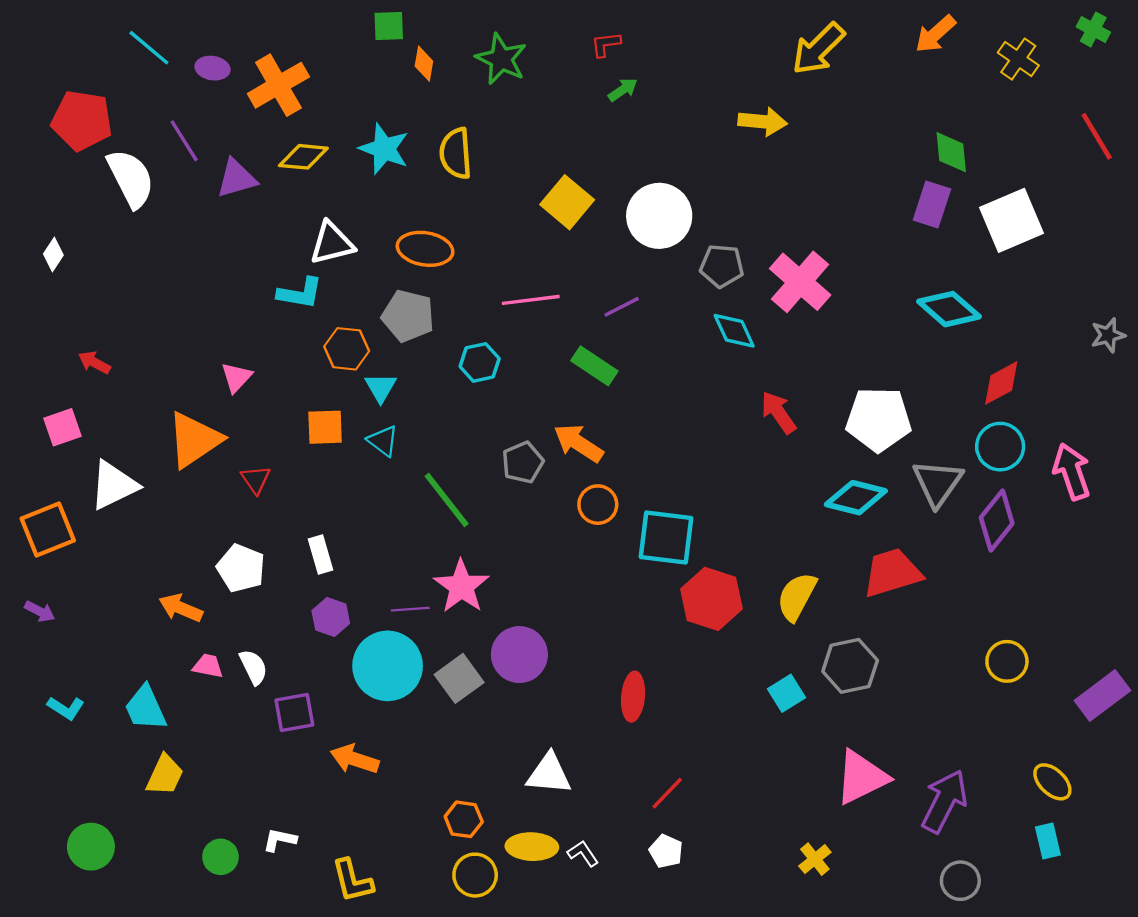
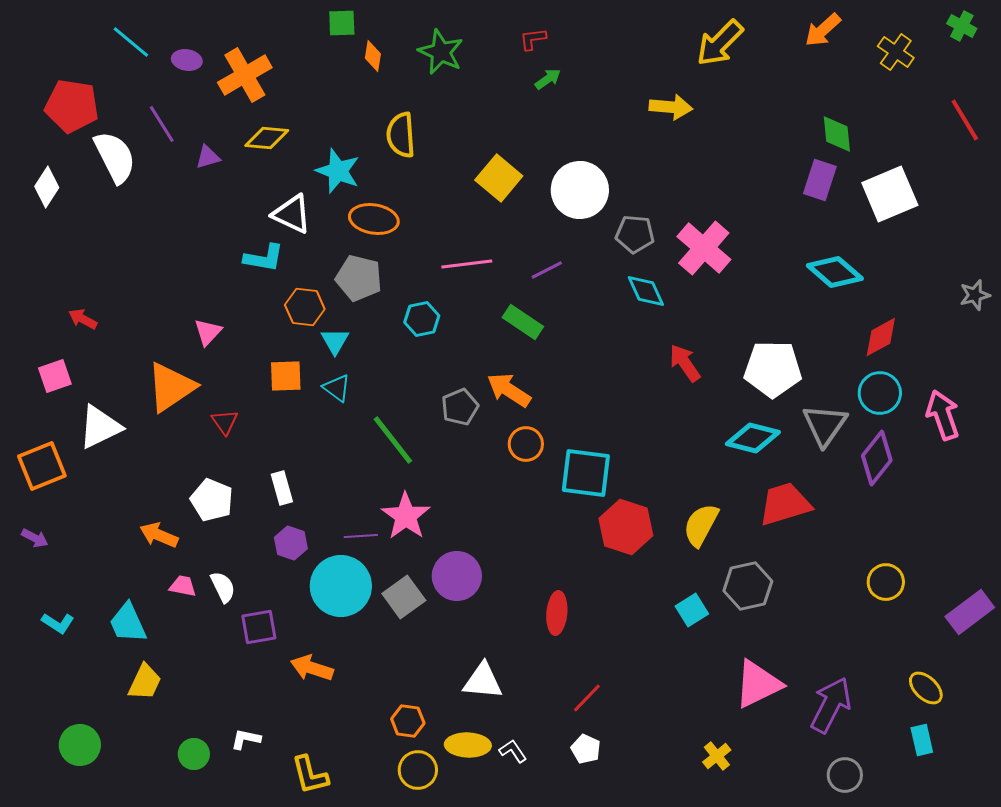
cyan star: (384, 149) -> (338, 171), moved
purple triangle: (236, 178) -> (208, 157), size x0.7
white triangle: (332, 243) -> (292, 214), turned 39
white diamond: (53, 254) -> (47, 187), moved, size x1.4

